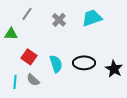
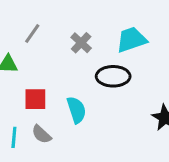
red square: (29, 57) -> (35, 99), turned -35
black ellipse: (84, 63) -> (113, 76), moved

